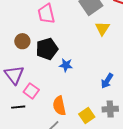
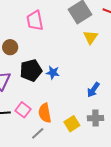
black pentagon: (47, 49) -> (31, 70), moved
pink square: (31, 91) -> (23, 110), moved

